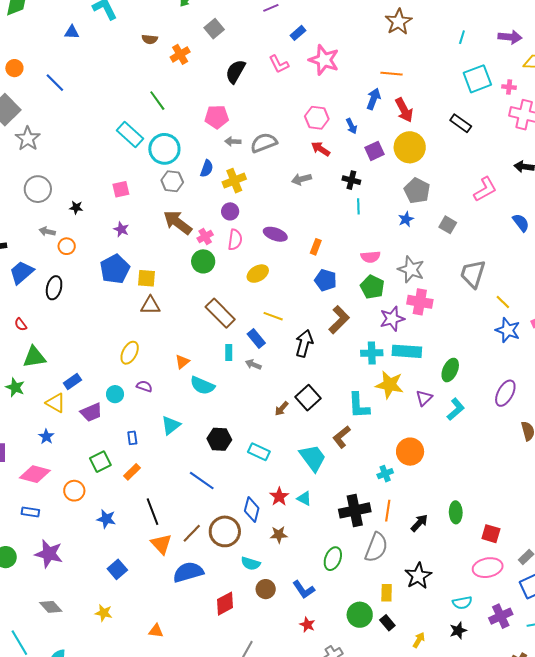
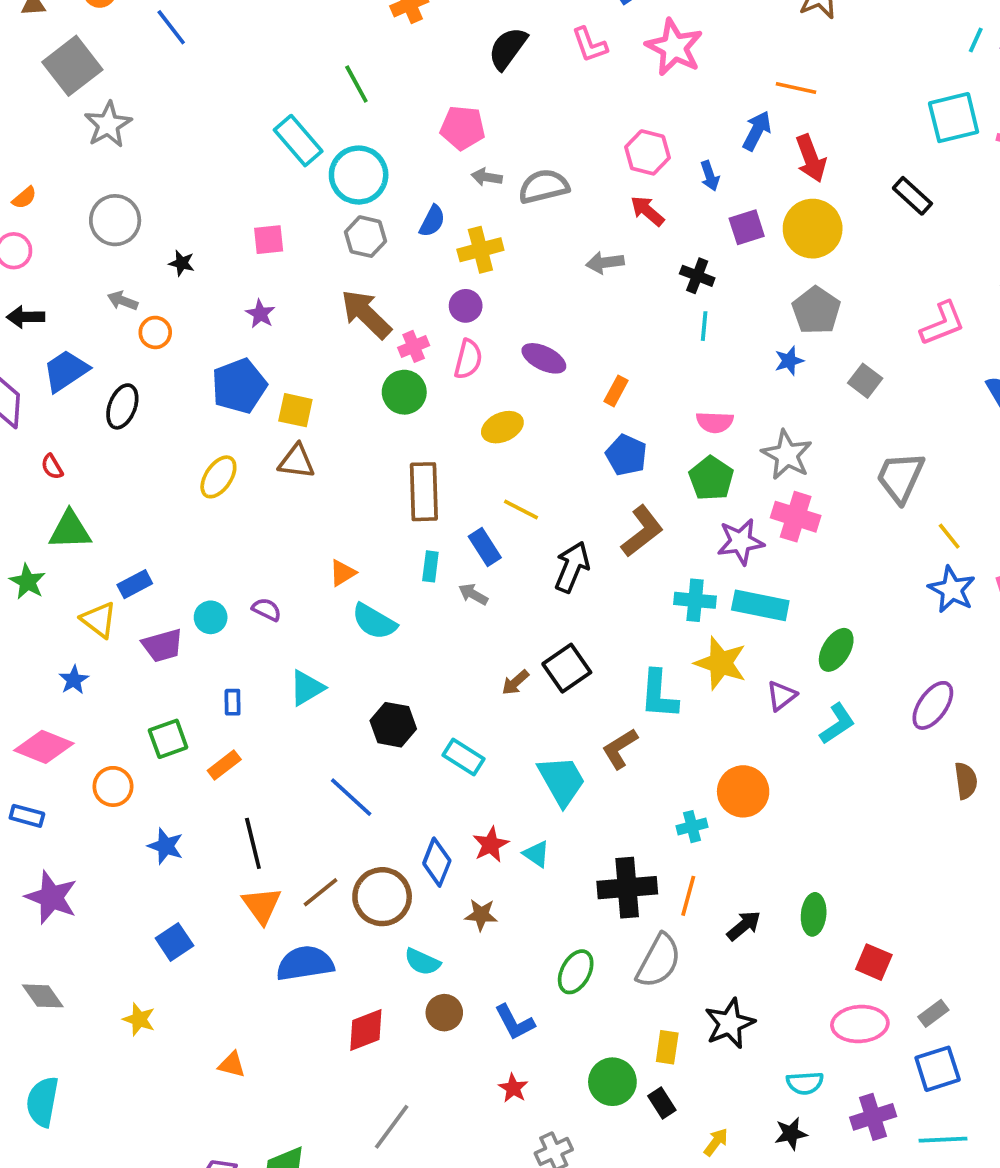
cyan line: (462, 37) -> (976, 40), moved
brown rectangle: (220, 313) -> (424, 492), turned 36
yellow ellipse: (130, 353) -> (218, 477), moved

